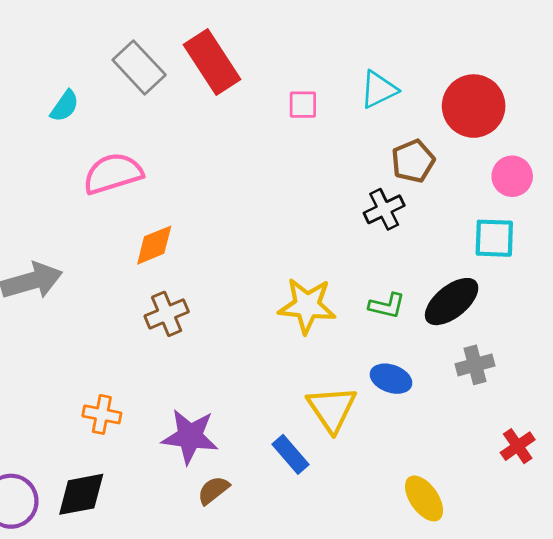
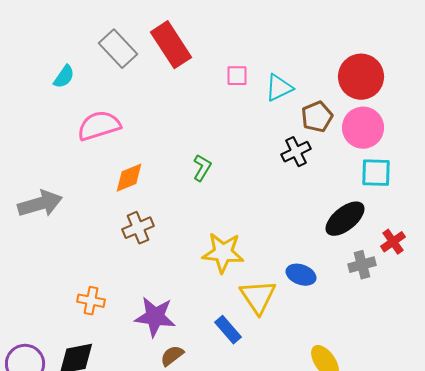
cyan triangle: (379, 89) -> (279, 88), moved
pink circle: (512, 176) -> (363, 128), moved, size x1.4
yellow star: (307, 306) -> (223, 253), moved
green L-shape: (387, 306) -> (202, 168), moved, turned -72
red cross: (518, 446) -> (393, 242), moved

